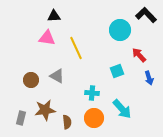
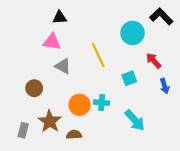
yellow line: (76, 48) -> (98, 55), moved
gray triangle: (57, 76) -> (63, 66), moved
brown star: (45, 110) -> (50, 121), turned -30
orange circle: (94, 118) -> (80, 105), moved
brown semicircle: (67, 122) -> (74, 135), turned -88

